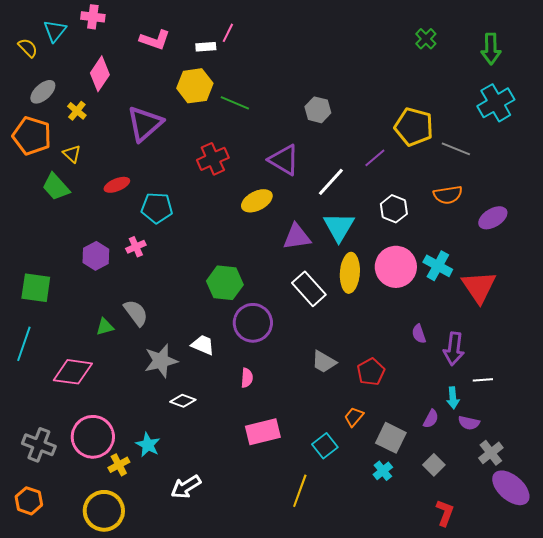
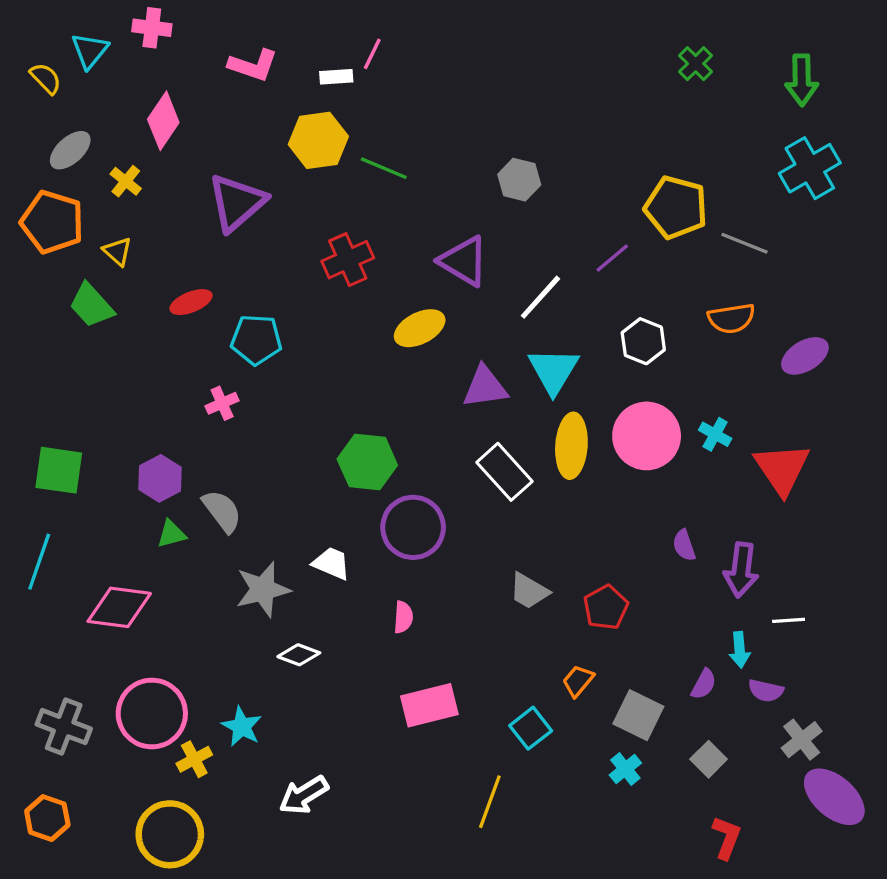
purple hexagon: (96, 256) -> (160, 478), moved
cyan cross: (438, 266) -> (715, 434), size x0.7

